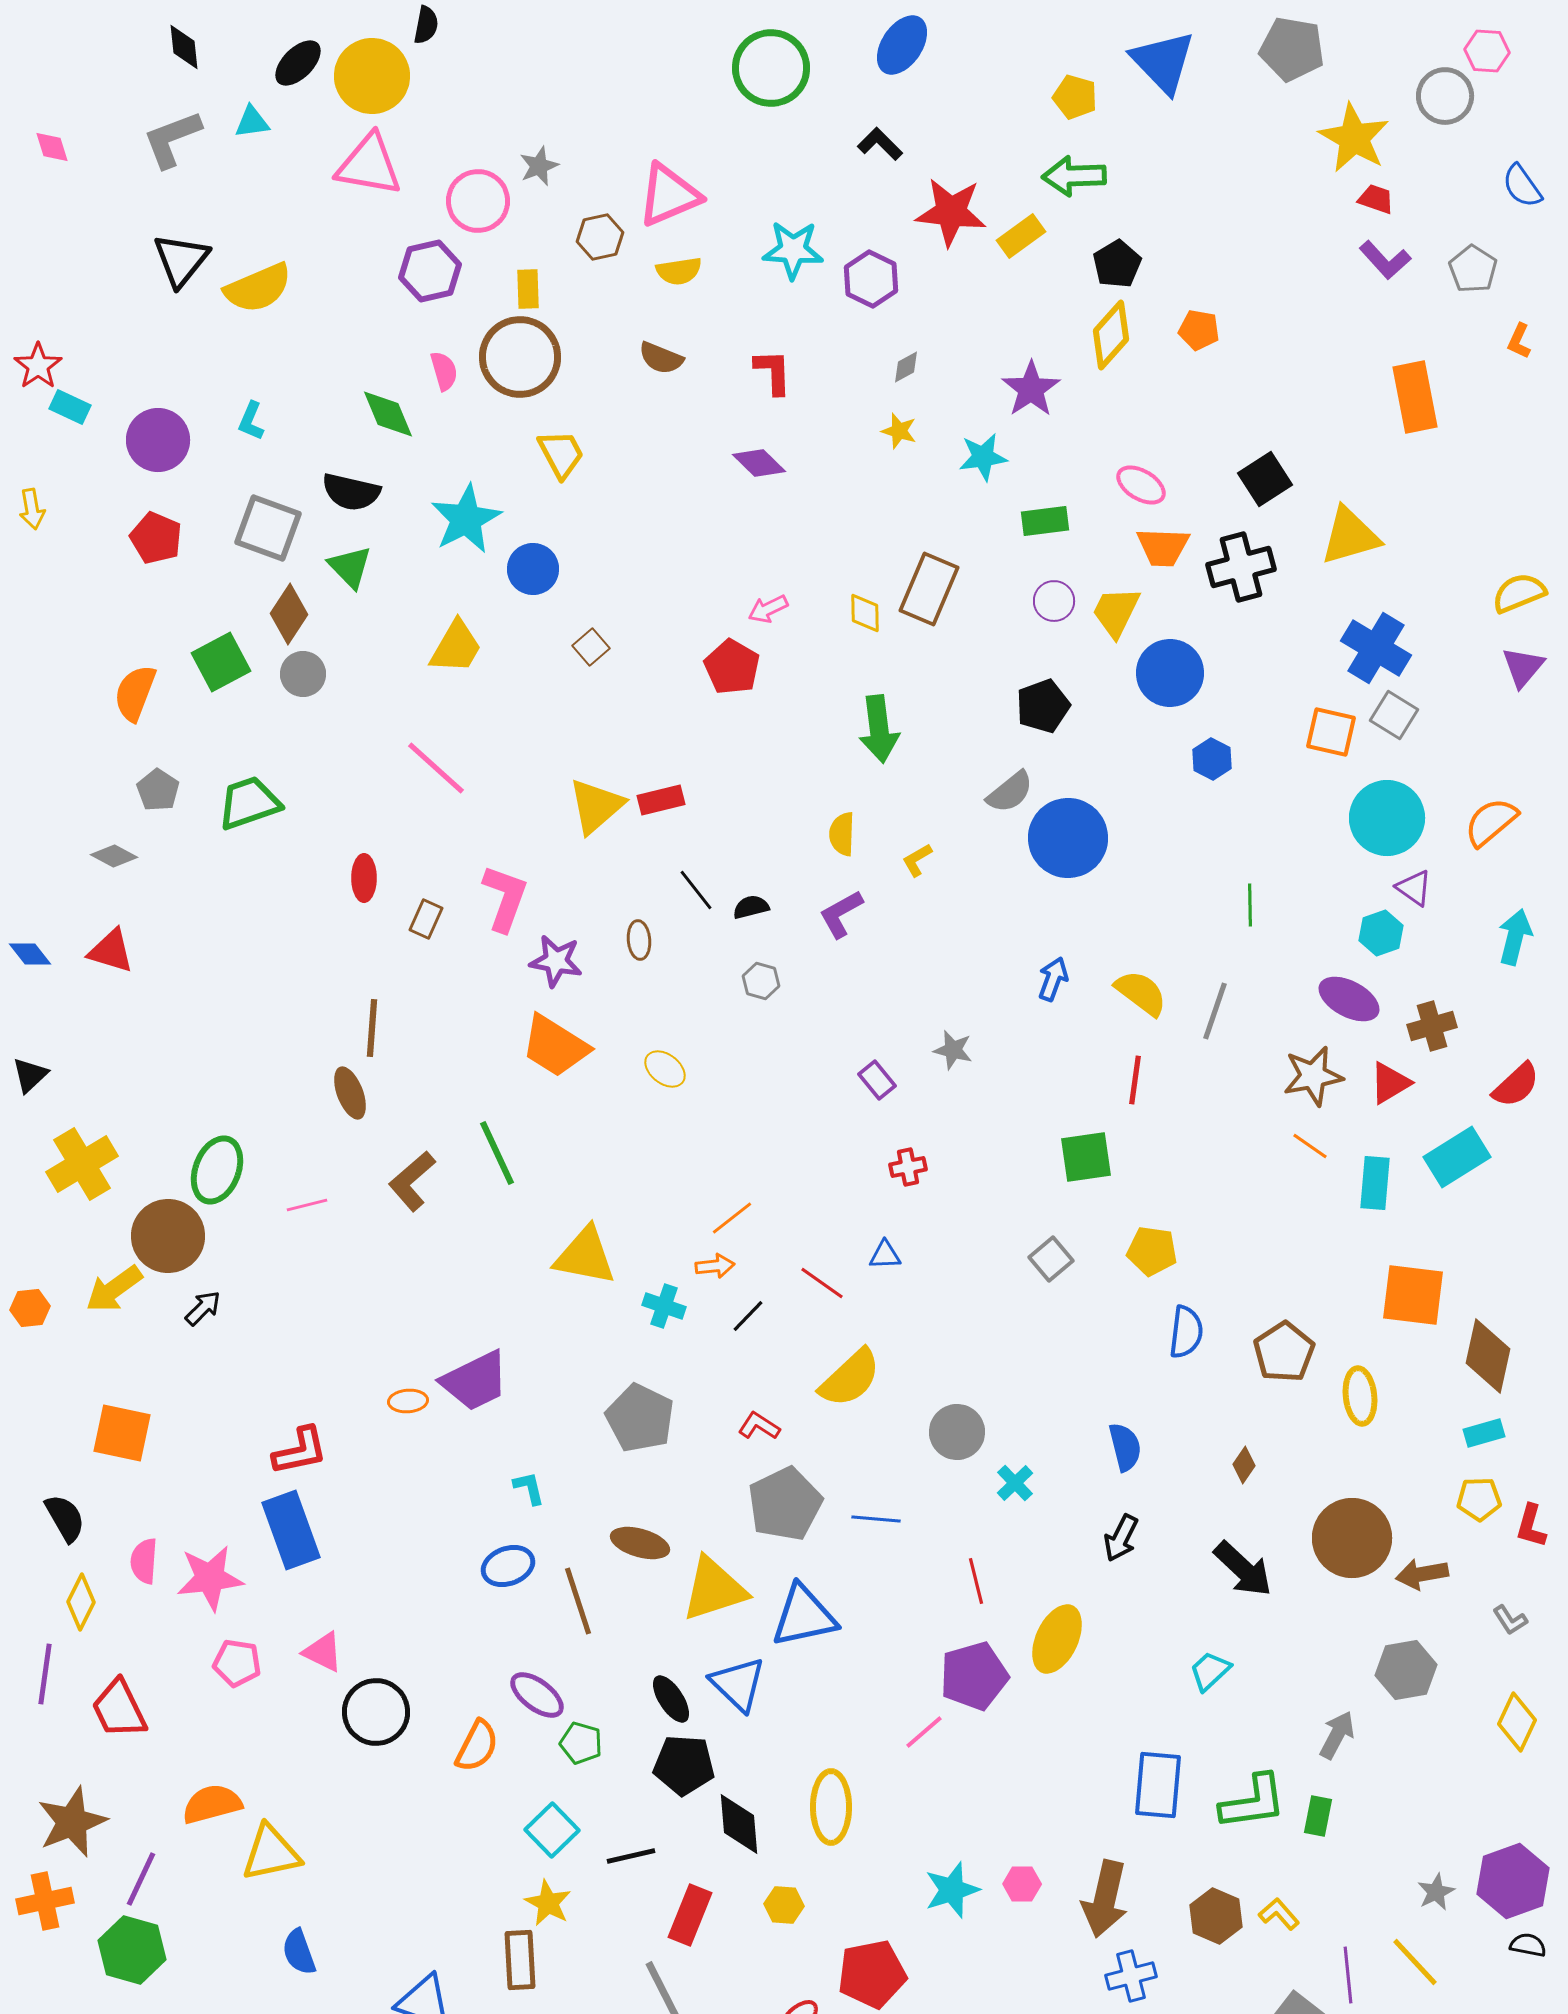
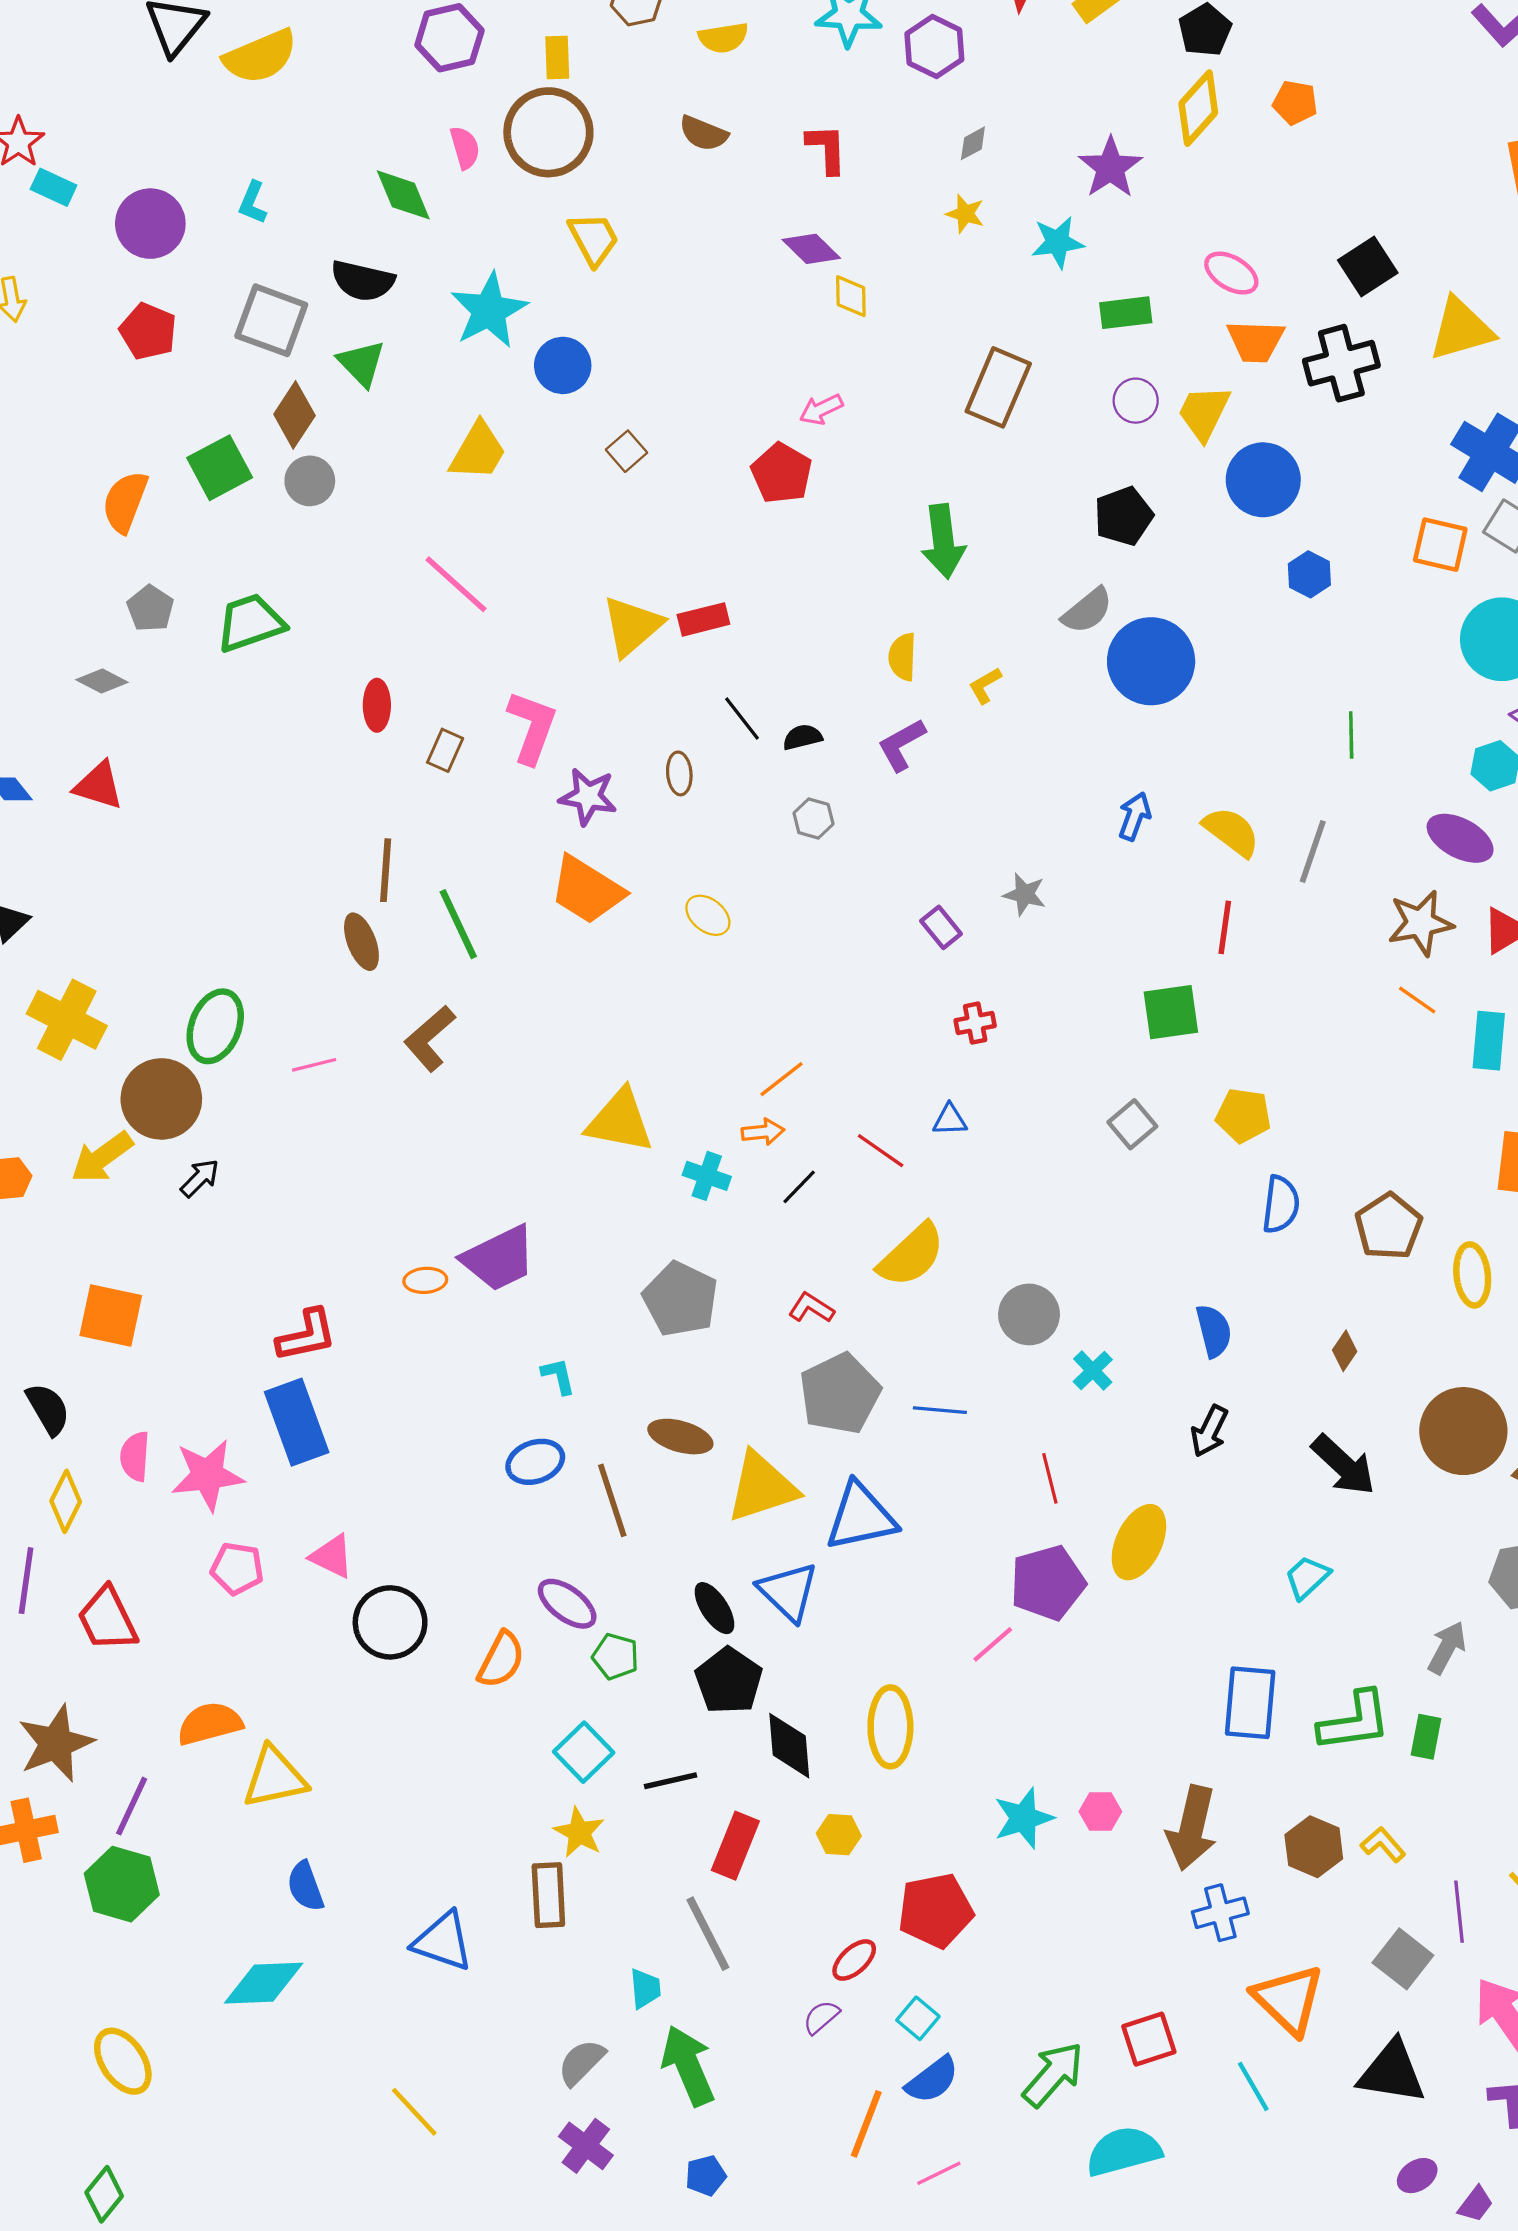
yellow diamond: (865, 613) -> (851, 296), moved
green line: (497, 1153) -> (458, 924), moved
yellow cross: (82, 1164) -> (67, 1020), turned -32
black pentagon: (684, 1765) -> (729, 1681), turned 30

